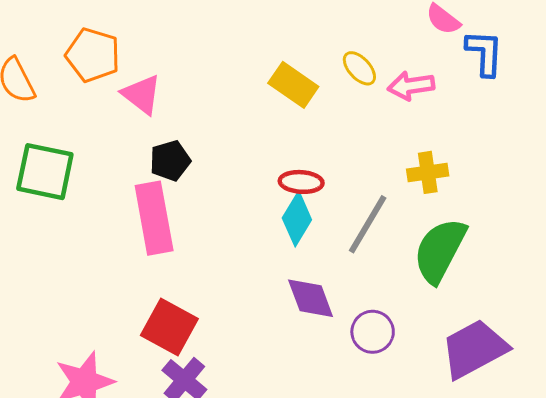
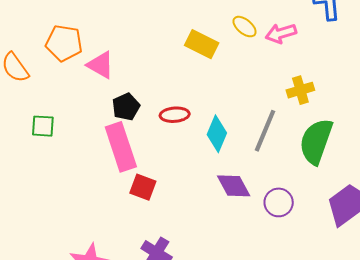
green square: (45, 172) -> (43, 126), size x0.6
red ellipse: (301, 182) -> (175, 115), moved
red square: (169, 327) -> (143, 187), moved, size x0.7

